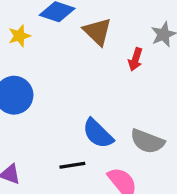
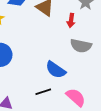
gray semicircle: (147, 141) -> (81, 46), moved

